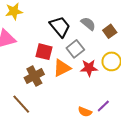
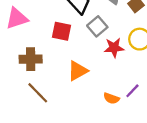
orange triangle: (62, 68) -> (78, 71), moved
brown cross: (34, 76) -> (31, 59), moved, turned 30

